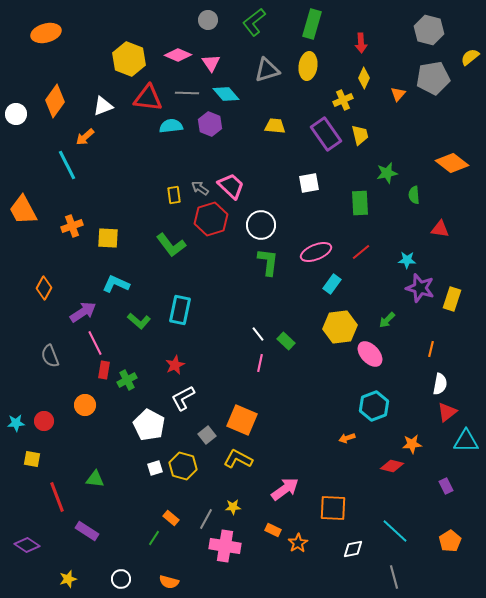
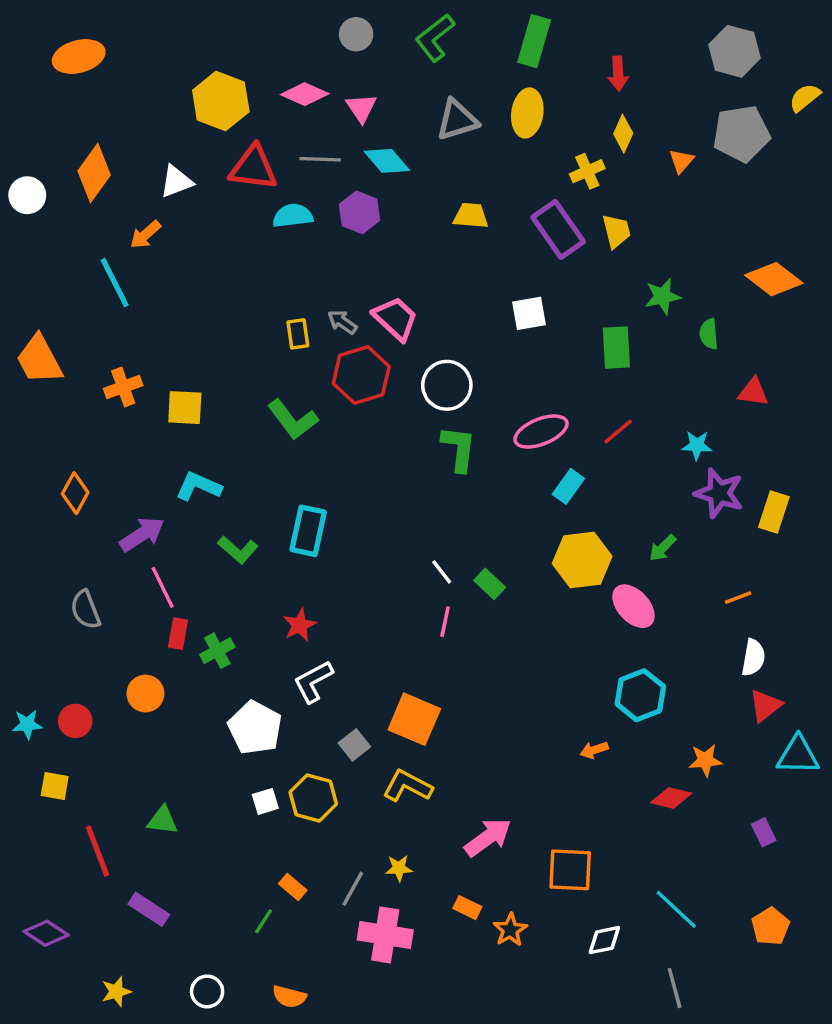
orange line: (431, 349) -> (738, 598), turned 56

